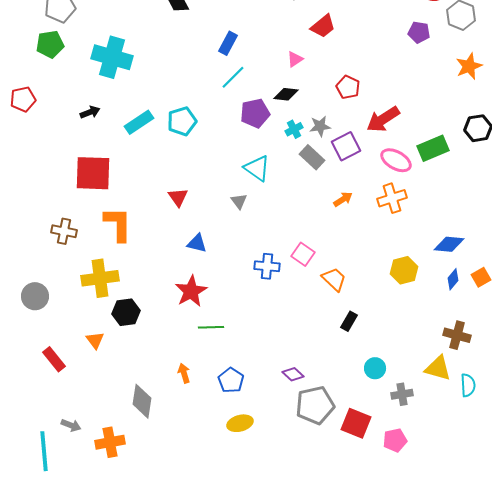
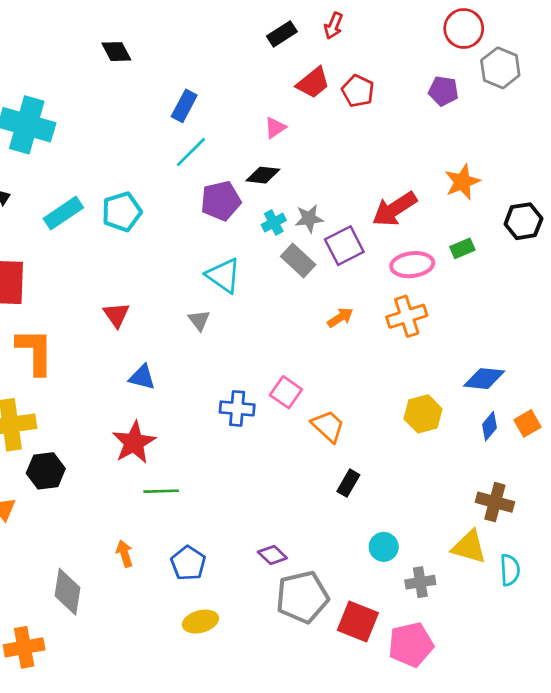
orange star: (469, 66) -> (462, 182), moved
red pentagon: (348, 87) -> (358, 91), moved
green rectangle: (433, 148) -> (462, 248), size x0.6
pink ellipse: (396, 160) -> (412, 265), turned -36
pink pentagon: (395, 440) -> (411, 645), size x1.4

